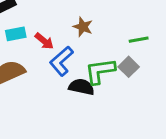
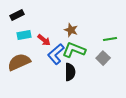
green L-shape: (100, 71) -> (74, 50), moved, turned 30
black semicircle: (81, 87) -> (70, 72), turned 78

